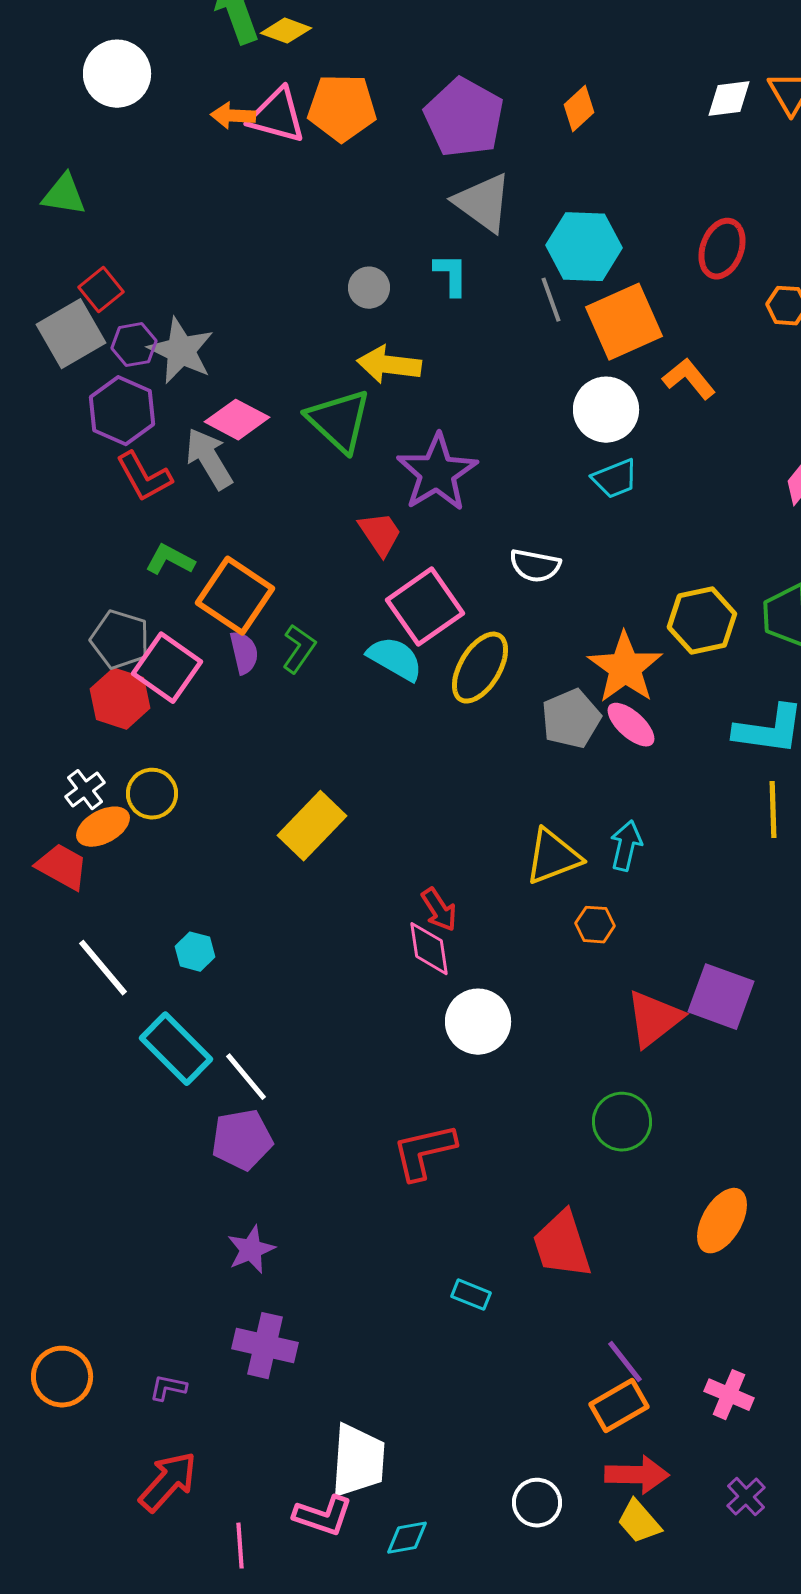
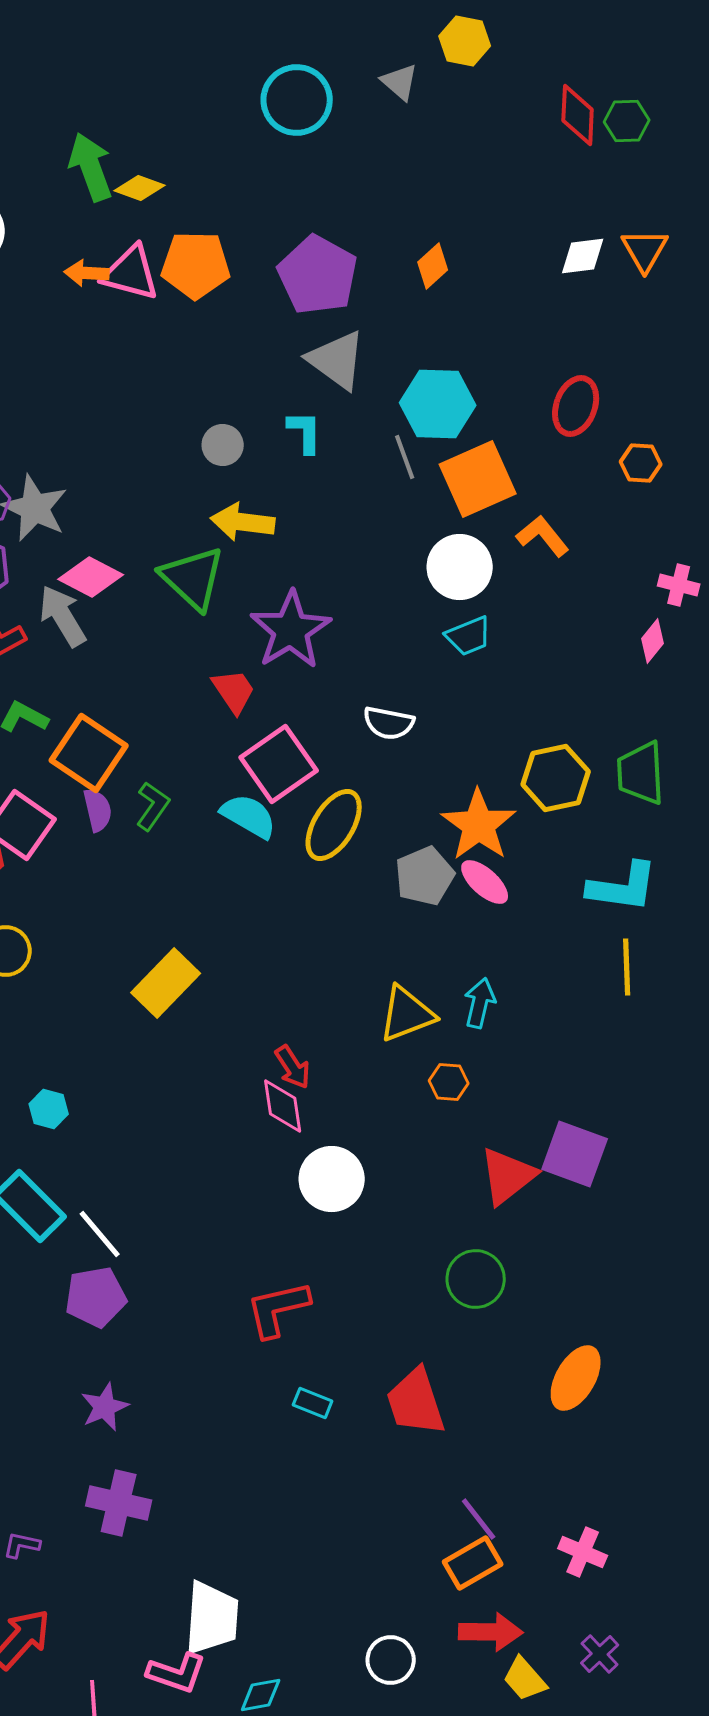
cyan rectangle: (471, 1295) -> (313, 1403), moved
yellow trapezoid: (639, 1522) -> (525, 1679), moved

